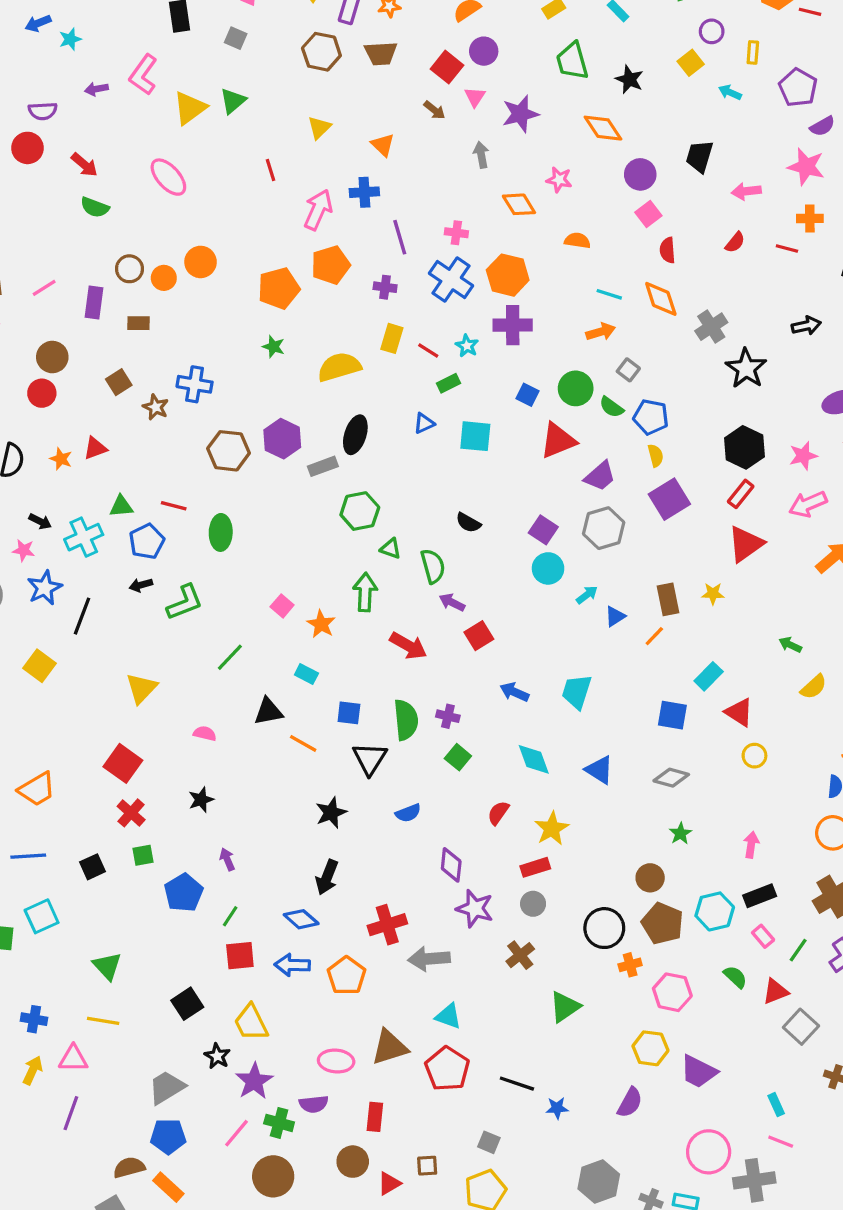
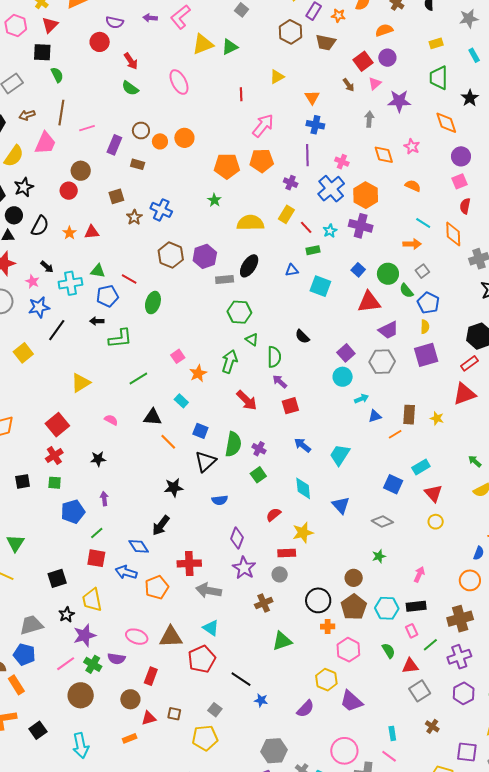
blue cross: (364, 192) -> (315, 125), moved

